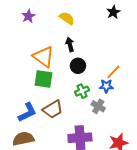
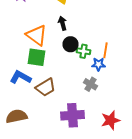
orange line: (113, 72) -> (106, 50), turned -35
green cross: (82, 91) -> (84, 51), moved, turned 32
blue L-shape: (27, 112) -> (20, 77), moved, turned -125

